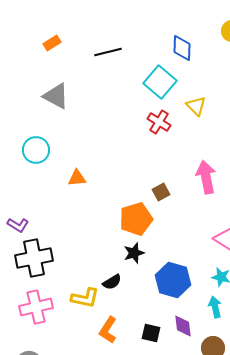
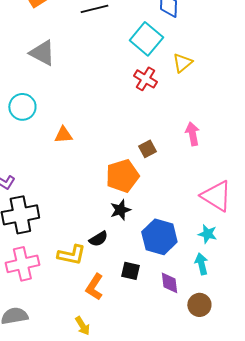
yellow triangle: (196, 106) -> (182, 63), turned 35
pink arrow: (206, 177) -> (192, 134), size x0.7
black square: (151, 333) -> (130, 271), moved

